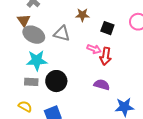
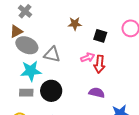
brown triangle: (24, 20) -> (16, 31), turned 40
gray triangle: (62, 33) -> (52, 54), moved
pink arrow: (94, 49) -> (88, 57), turned -40

